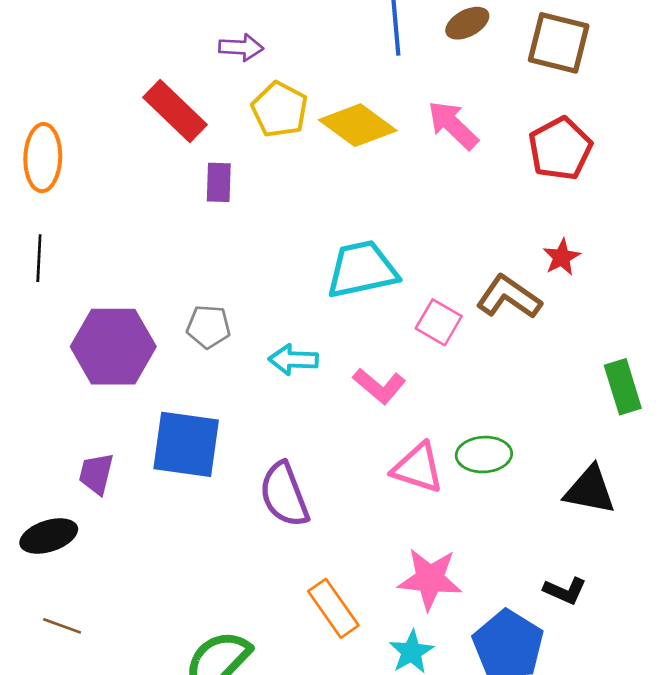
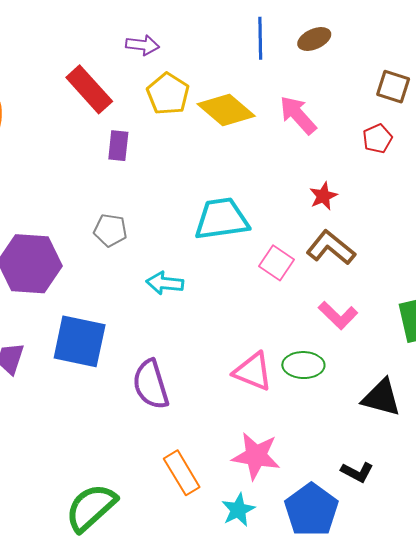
brown square: (559, 43) -> (393, 87), moved, size x0.7
red pentagon: (560, 149) -> (377, 139), size x0.6
red star: (562, 257) -> (323, 196), moved
gray pentagon: (208, 327) -> (110, 230), moved
pink L-shape: (379, 386) -> (338, 315), moved

